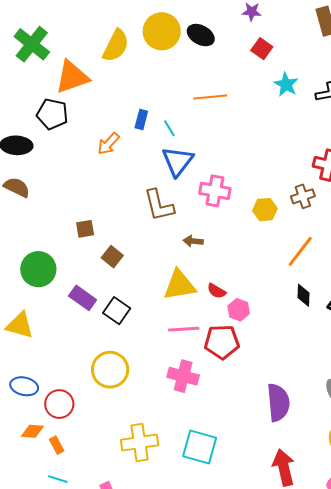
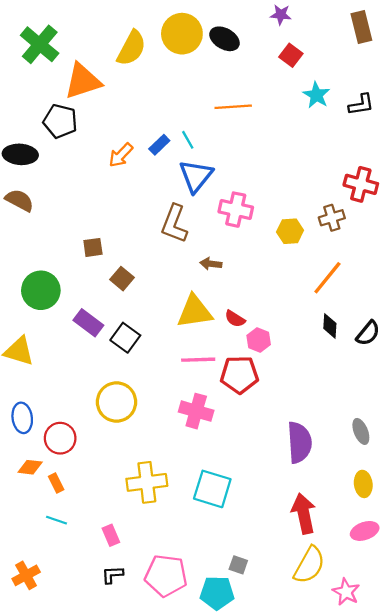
blue rectangle: (141, 119) -> (159, 145), moved, turned 30
brown L-shape: (159, 205) -> (174, 224), turned 33
blue ellipse: (24, 386) -> (22, 418), turned 68

